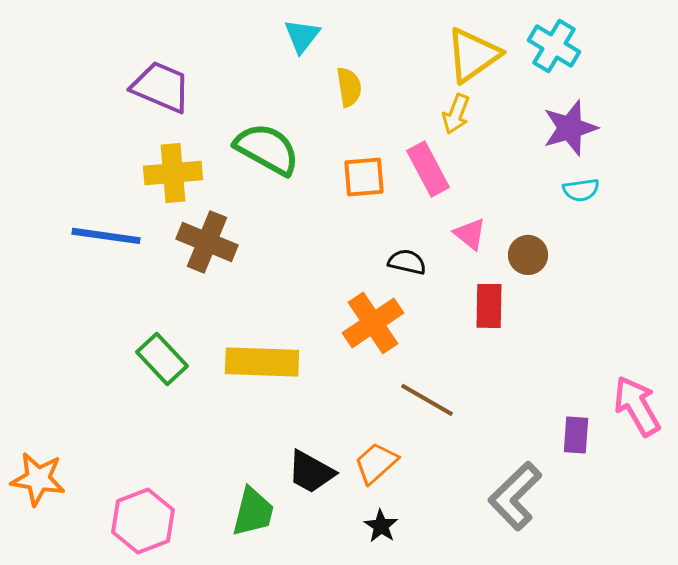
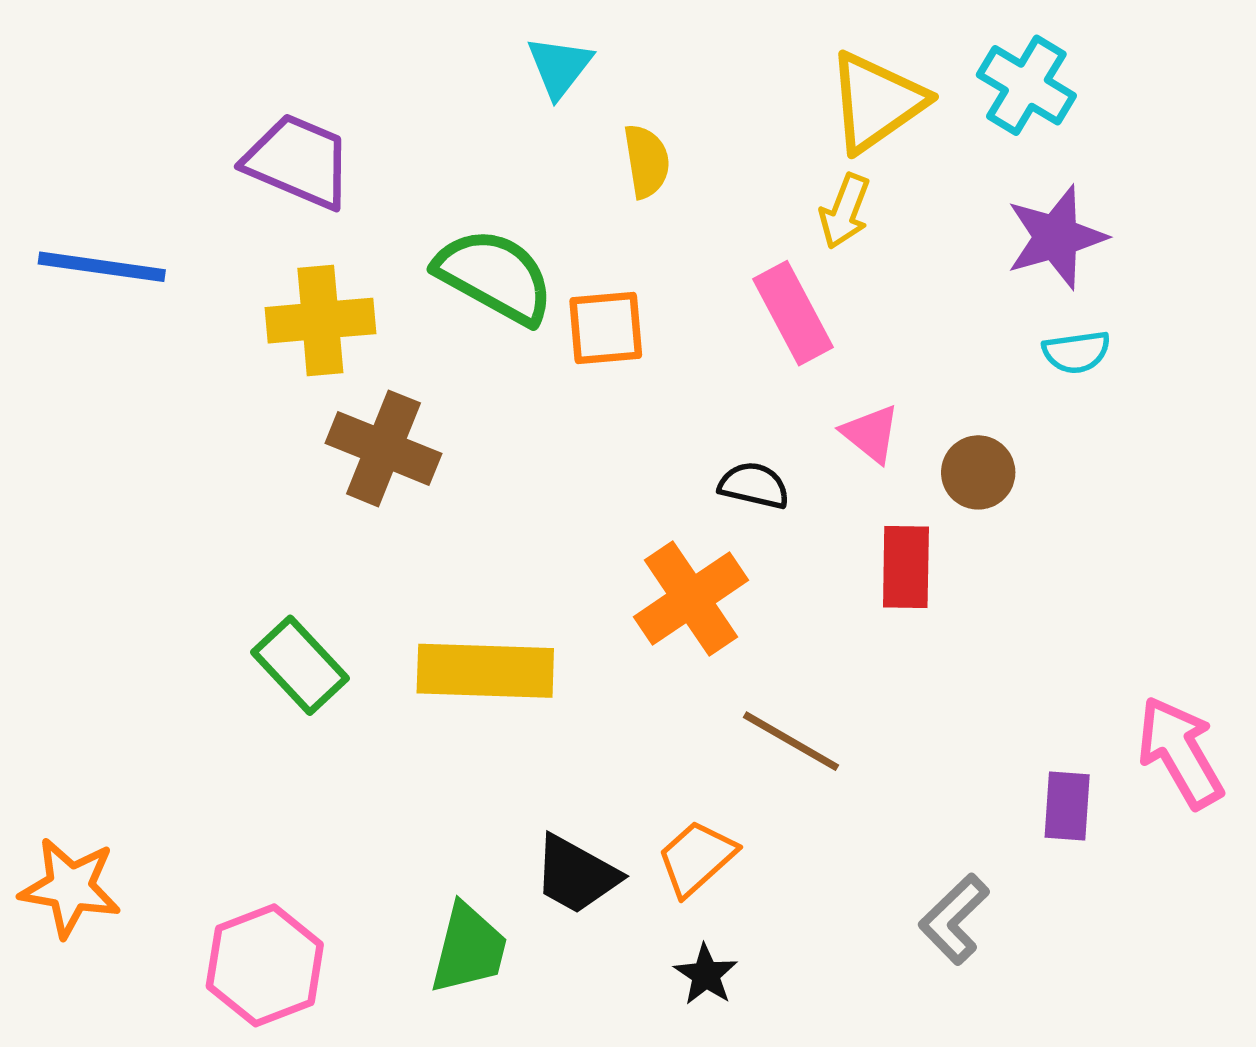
orange square: (364, 177) -> (606, 328), moved
blue line: (106, 236) -> (102, 267), moved
gray L-shape: (515, 496) -> (954, 919), size x0.7

